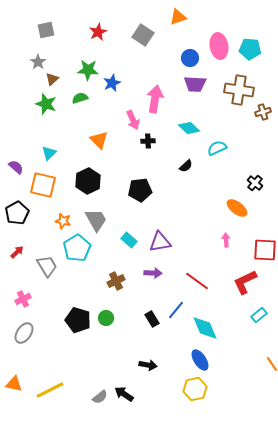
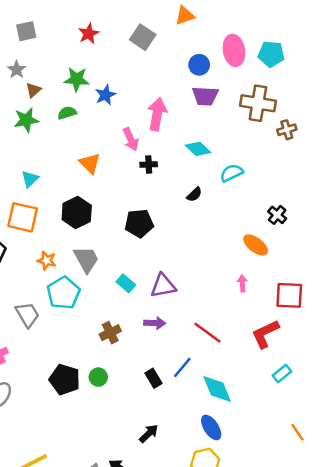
green star: (46, 104) -> (26, 120), turned -30
black arrow: (148, 365) -> (149, 433), turned -54

